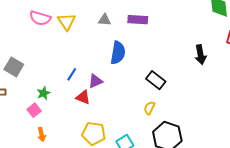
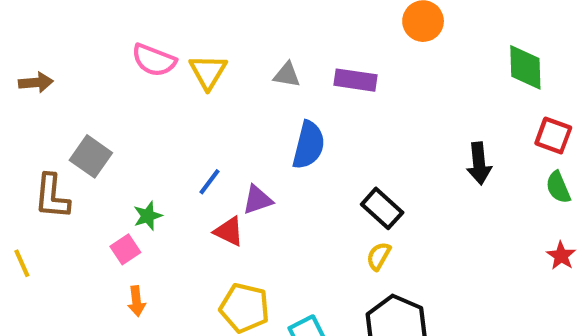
yellow semicircle: (149, 108) -> (379, 256), moved

